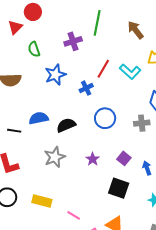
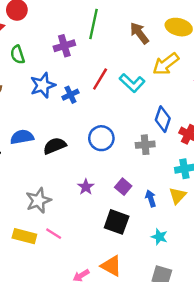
blue cross: (86, 88) -> (70, 95), moved
gray star: (55, 157) -> (38, 200), moved
pink line: (74, 215) -> (54, 234), moved

